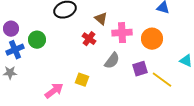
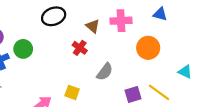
pink cross: (122, 33) -> (121, 21), moved
purple square: (140, 69) -> (133, 95), moved

